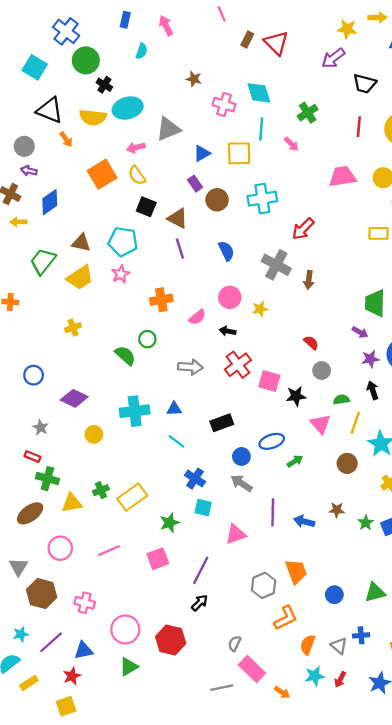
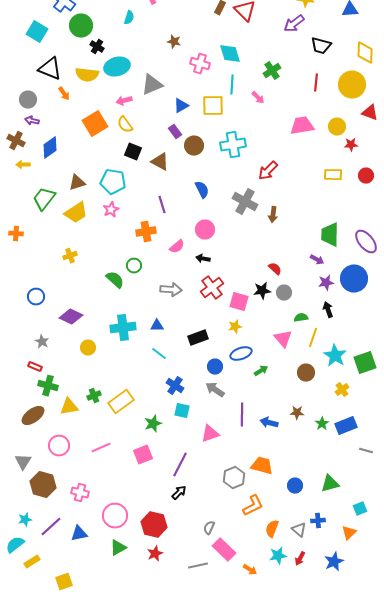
brown triangle: (81, 243) -> (77, 183), turned -30
purple line: (180, 249) -> (162, 205), moved
yellow star: (260, 309) -> (235, 327), moved
black star: (296, 396) -> (262, 291), moved
orange trapezoid: (296, 571) -> (262, 466), turned -55
red star: (72, 676) -> (155, 554), moved

